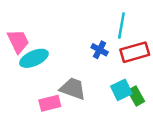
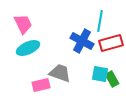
pink trapezoid: (18, 41) -> (23, 24), moved
blue cross: (100, 50) -> (82, 41), size x1.6
cyan square: (121, 90) -> (100, 74), turned 36

